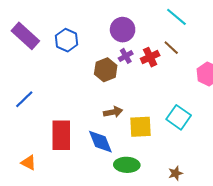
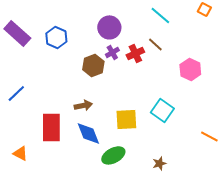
brown arrow: (113, 112) -> (83, 105), moved
green ellipse: (127, 165) -> (113, 155), turned -30

